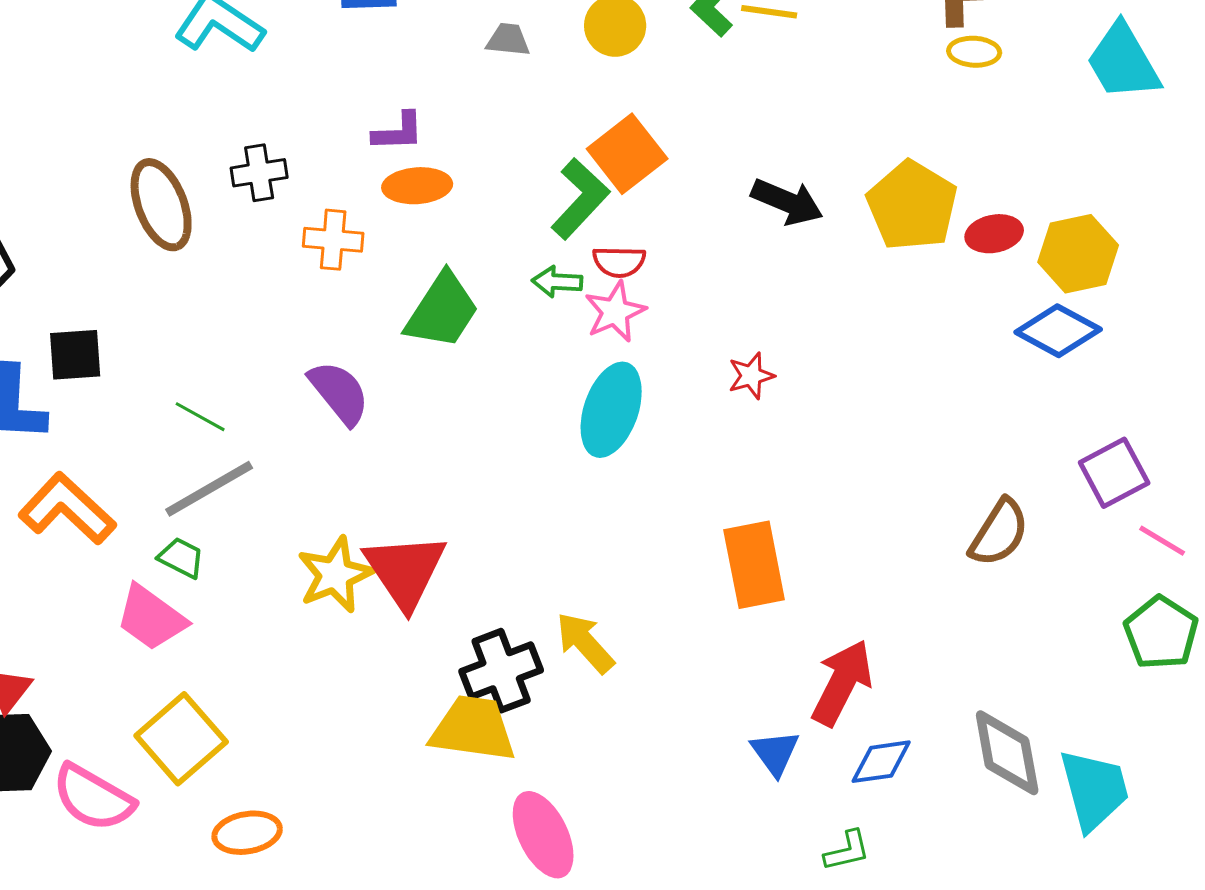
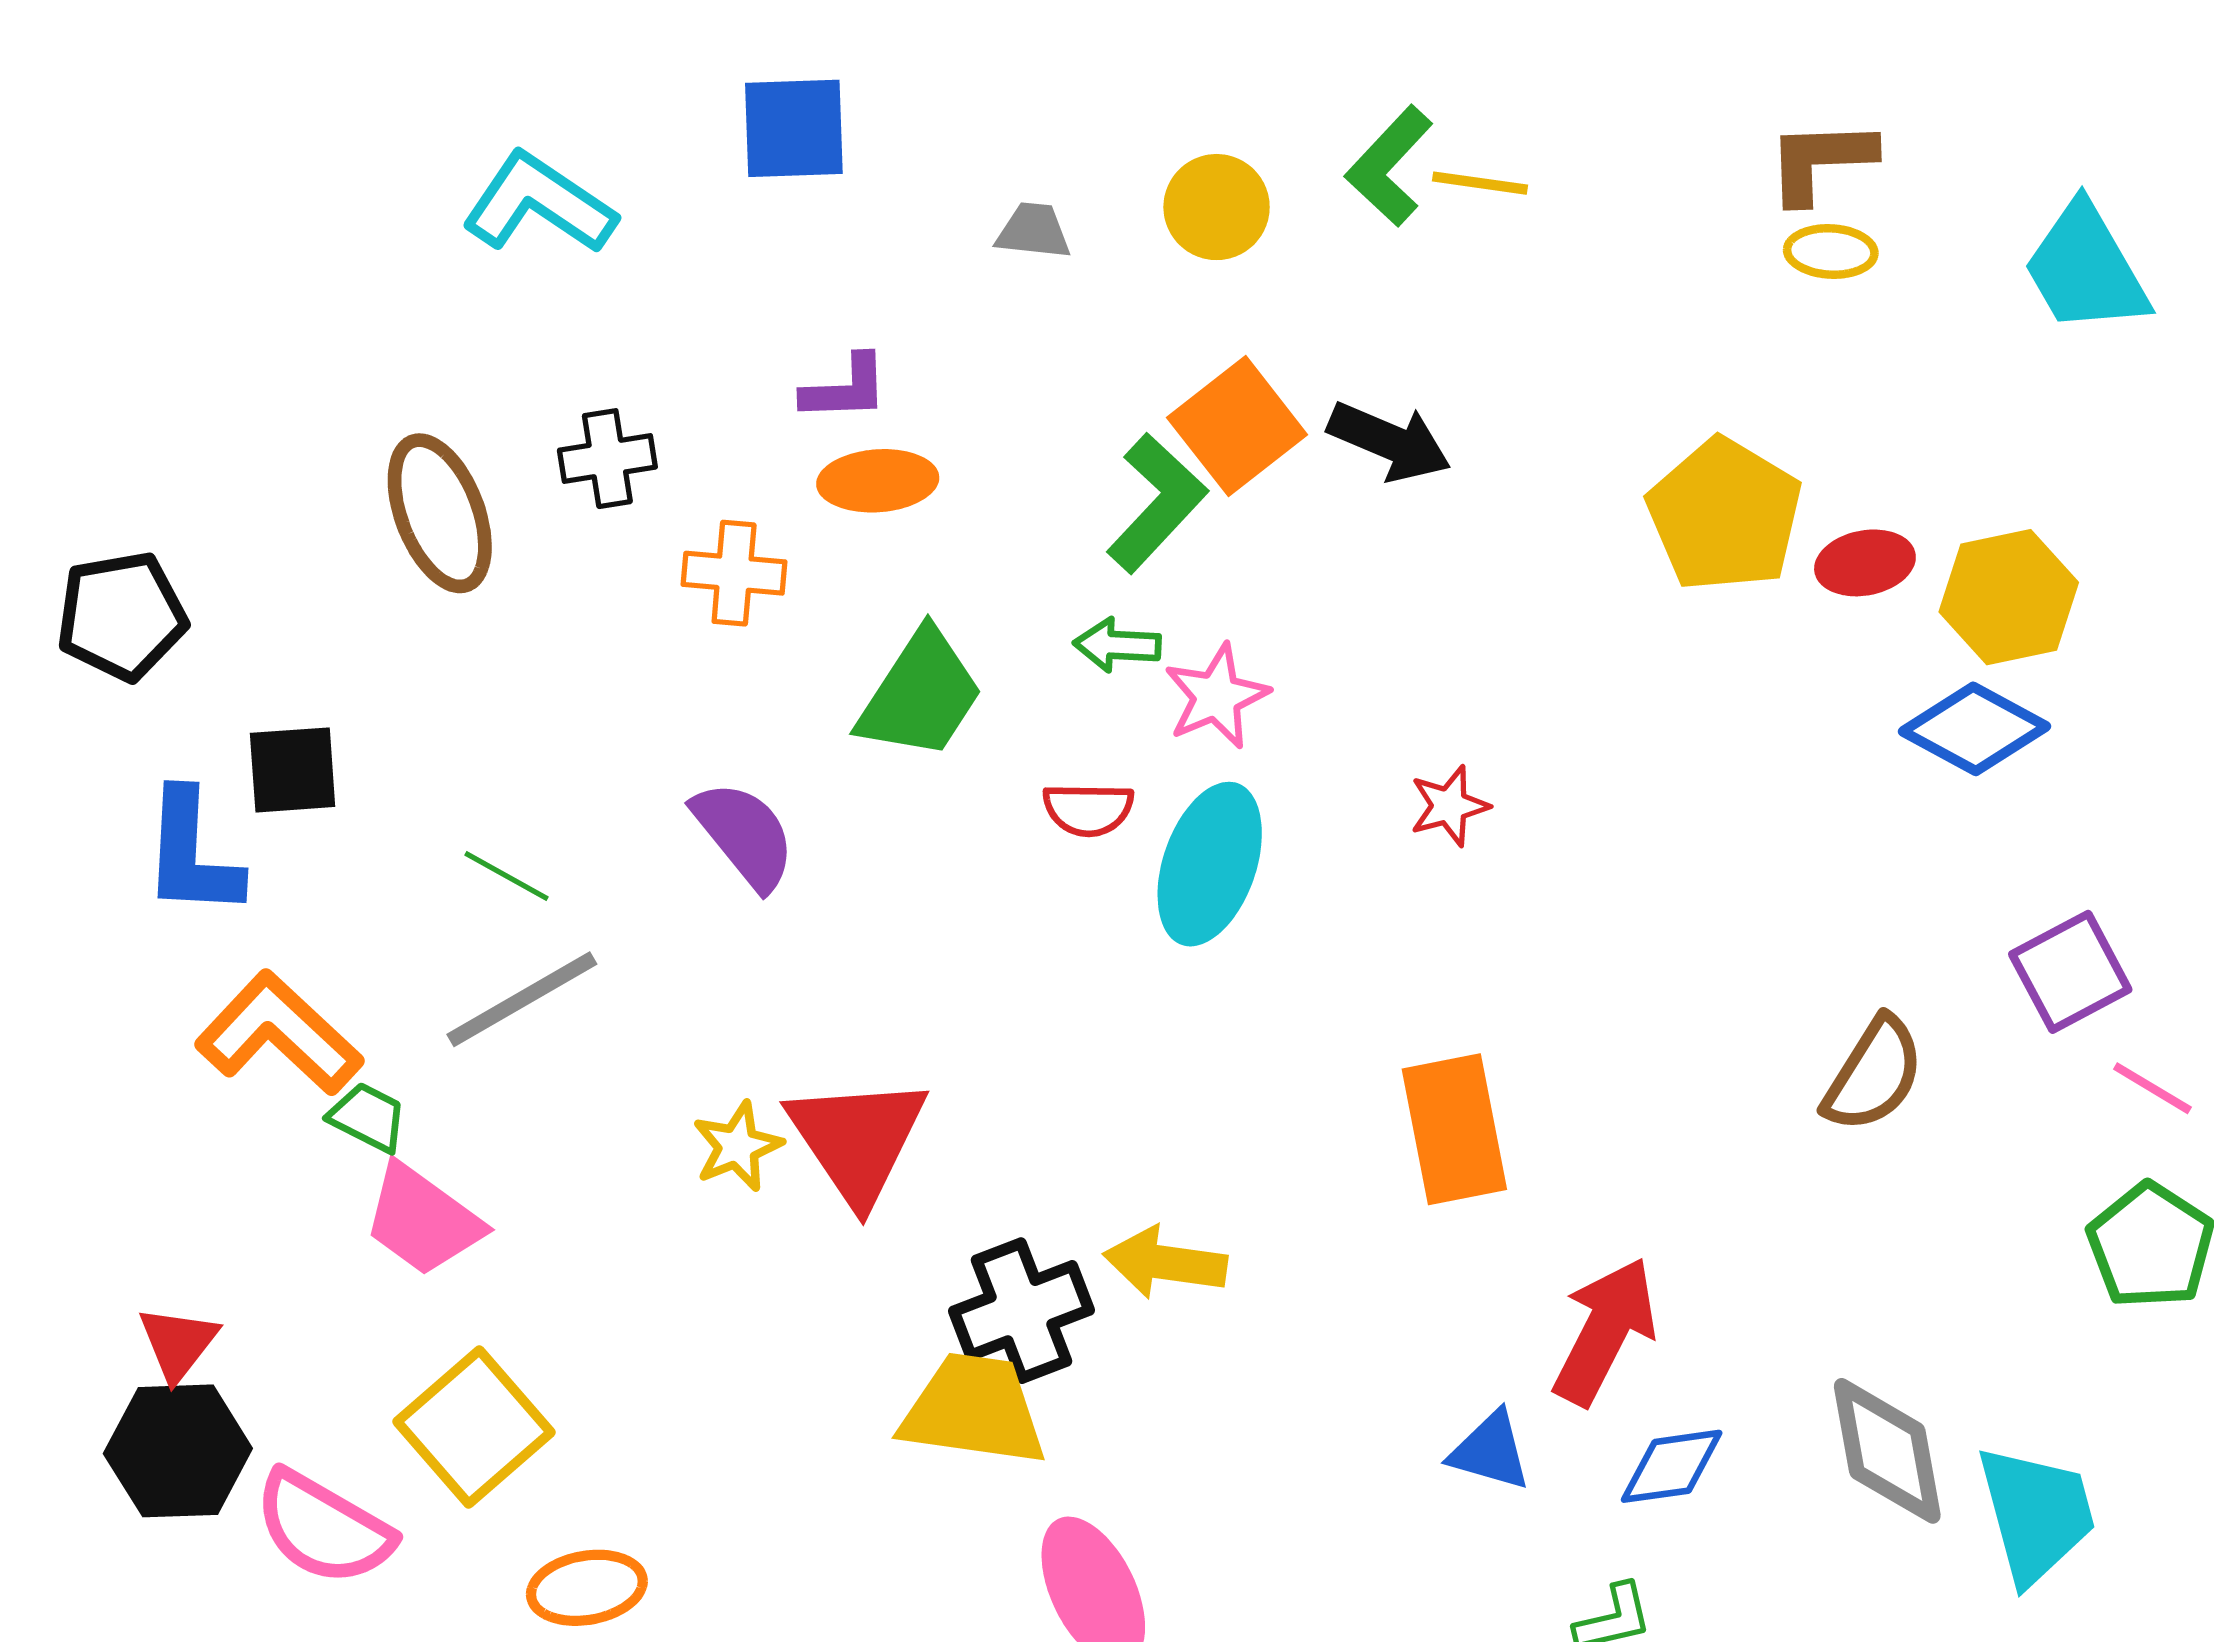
black arrow: (787, 202) -> (1389, 441), moved
red semicircle: (619, 262) -> (1088, 809), moved
green trapezoid: (181, 558) -> (368, 1117), moved
yellow star: (335, 575) -> (737, 1146), size x0.7
yellow arrow: (585, 643) -> (1165, 1263), turned -40
blue triangle: (775, 753) -> (1490, 1451), turned -38

